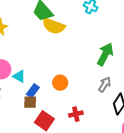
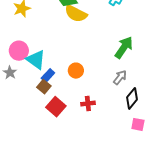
cyan triangle: (19, 76) -> (36, 60), size x1.5
brown square: (30, 102) -> (44, 87), turned 32

